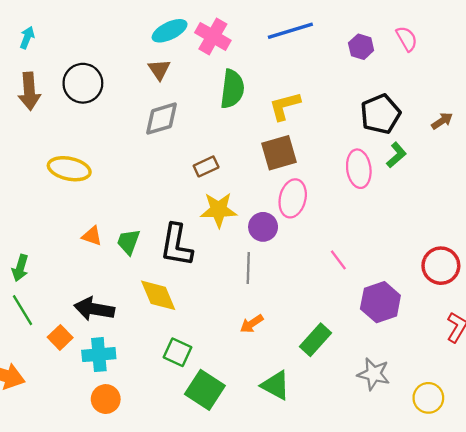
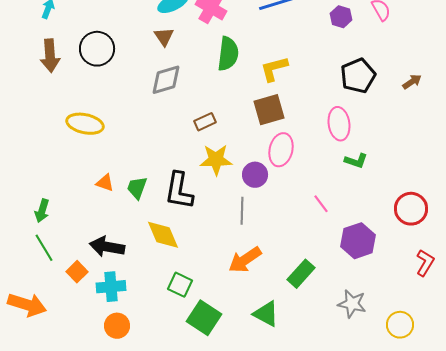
green L-shape: (396, 155) -> (356, 161), moved, turned 60
orange arrow: (252, 324) -> (245, 260), size x1.6

